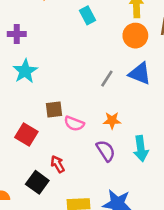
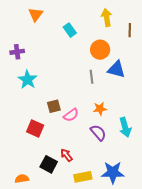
orange circle: (135, 36) -> (100, 50), moved
gray line: (107, 79) -> (91, 77), turned -32
pink semicircle: (74, 124) -> (71, 115), turned -49
red arrow: (58, 164) -> (67, 155), moved

